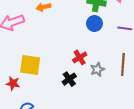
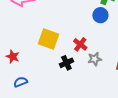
red cross: (80, 57) -> (80, 44), turned -32
yellow square: (30, 65) -> (48, 39), moved

